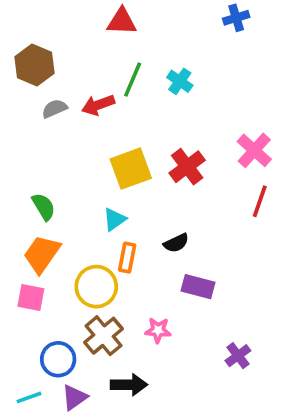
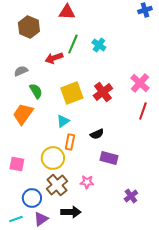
blue cross: (236, 18) -> (145, 10), moved
brown hexagon: (35, 65) -> (29, 27), moved
gray semicircle: (54, 109) -> (21, 71), moved
green semicircle: (44, 207) -> (36, 91), moved
orange trapezoid: (42, 254) -> (23, 114), moved

